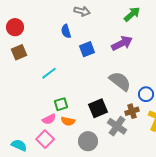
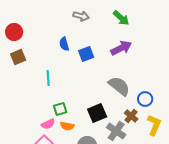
green arrow: (132, 14) -> (121, 18), moved, turned 84
blue semicircle: (66, 31) -> (64, 44), moved
cyan line: (49, 73) -> (48, 78), turned -56
brown cross: (132, 111) -> (131, 116), turned -32

